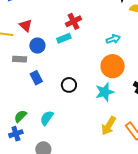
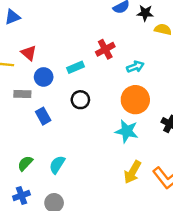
red cross: (74, 21) -> (105, 49), moved
black circle: (69, 85) -> (80, 100), moved
cyan star: (105, 92) -> (127, 131), turned 30
blue cross: (16, 134) -> (21, 196), moved

